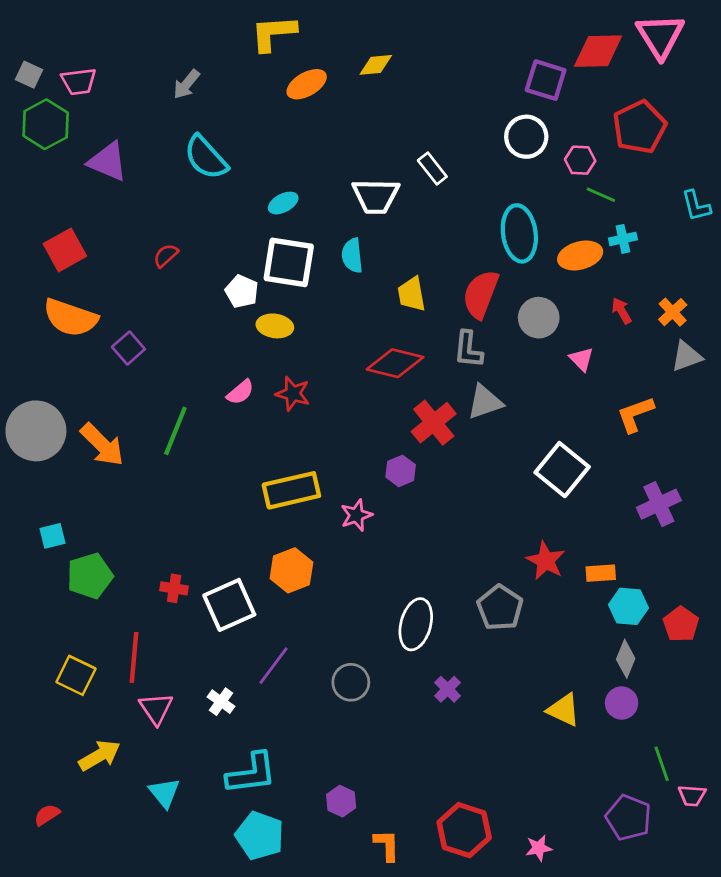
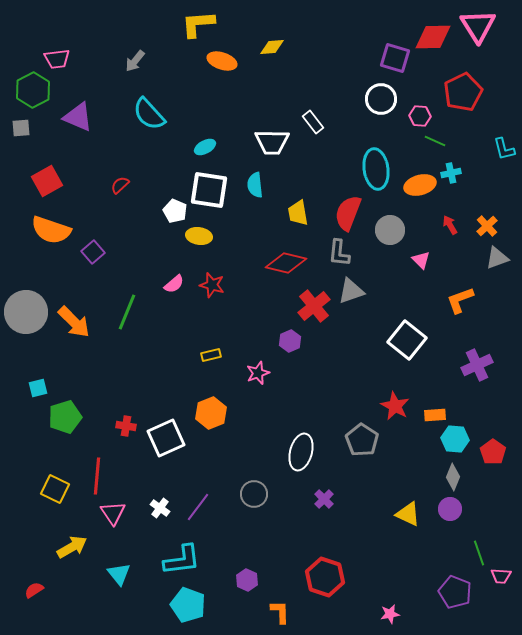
gray square: (29, 75) -> (21, 128), moved, turned -30
orange ellipse: (307, 84) -> (222, 61), turned 48
yellow rectangle: (291, 490) -> (211, 355), size x0.5
purple line: (273, 666) -> (198, 507), moved
red hexagon: (464, 830) -> (325, 577), moved

